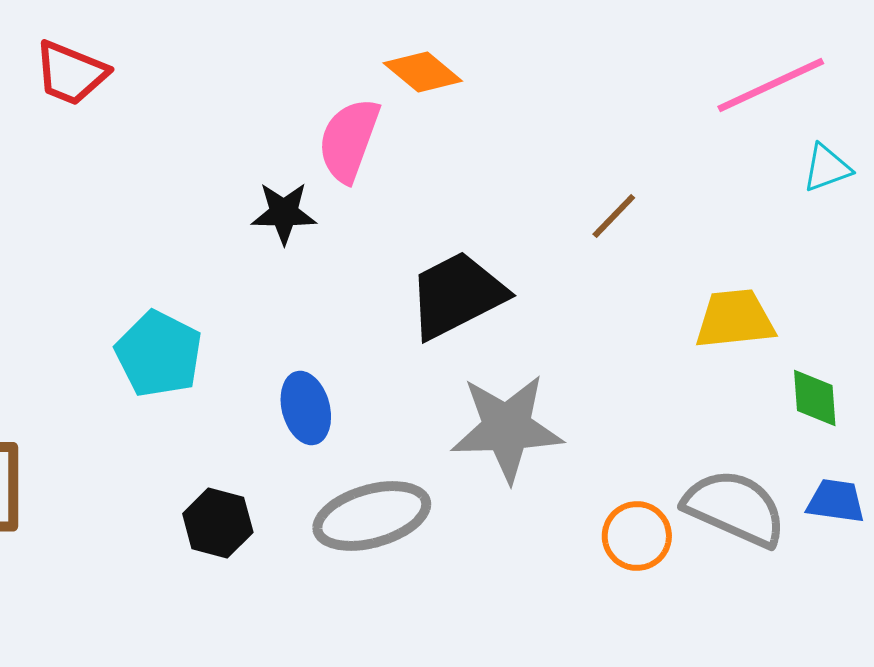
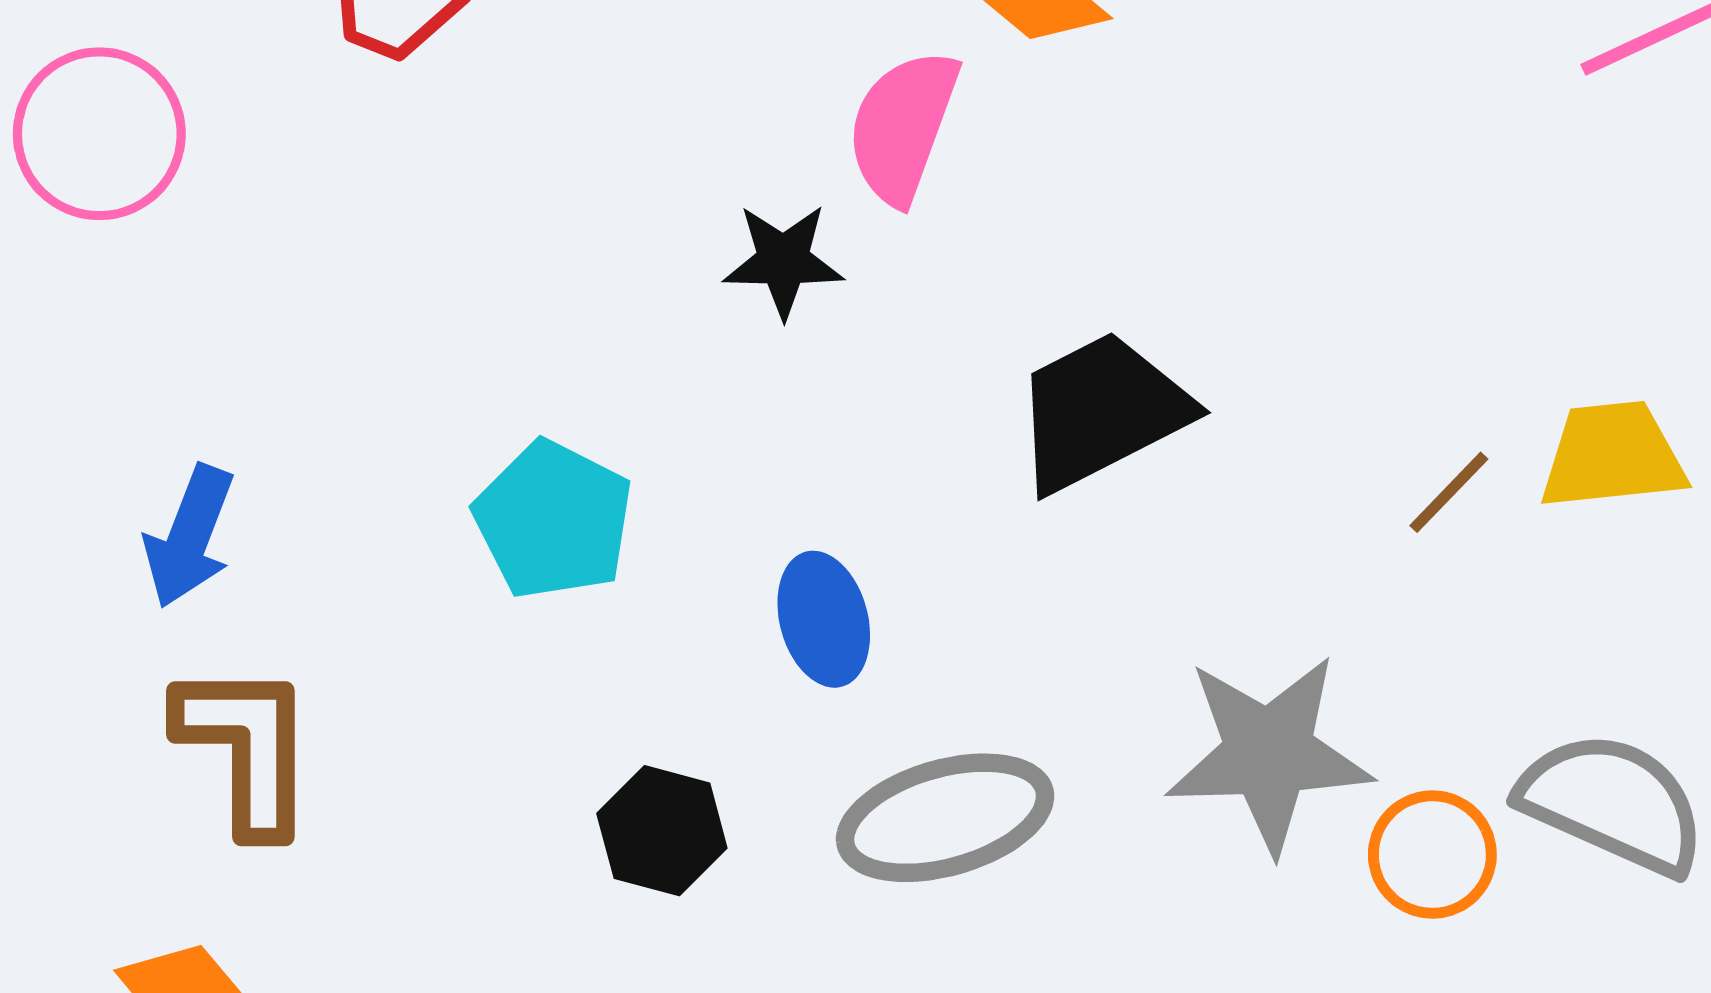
brown line: (614, 216) -> (1449, 492), moved
gray star: (507, 428) -> (1269, 753), moved

